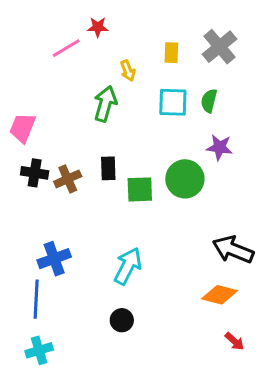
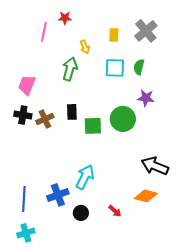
pink line: (66, 48) -> (44, 32), turned -48
pink trapezoid: (23, 128) -> (27, 85), moved
blue cross: (54, 259) -> (58, 195), moved
red arrow: (235, 341) -> (115, 211), moved

